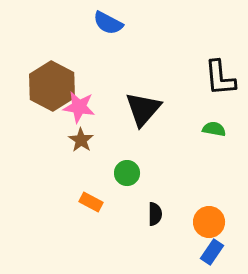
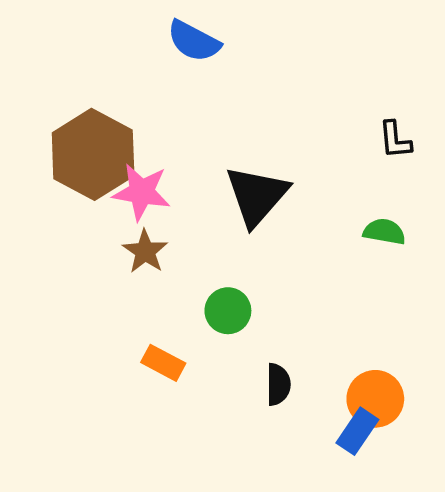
black L-shape: (220, 78) -> (395, 140), size x0.6
blue rectangle: (212, 252) -> (357, 431), moved

